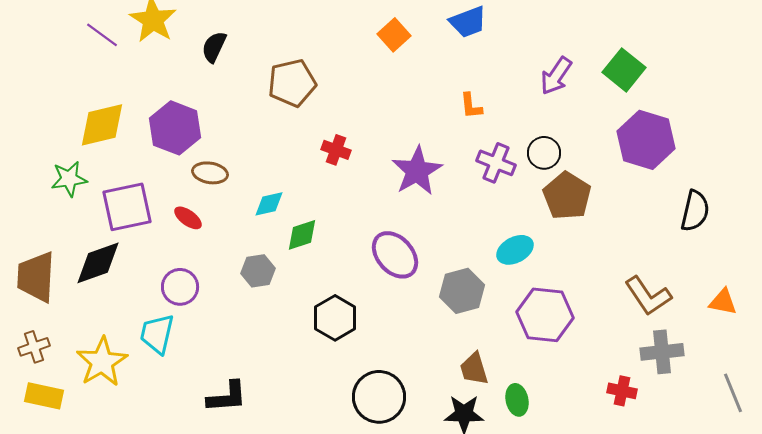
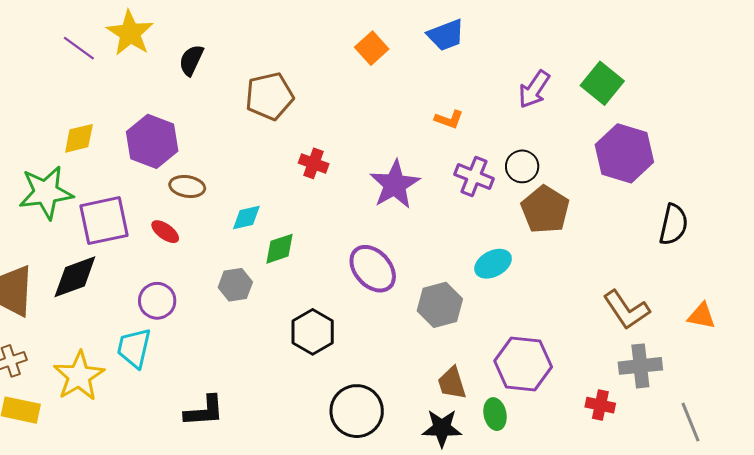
orange L-shape: (471, 106) -> (449, 119), turned -64
yellow diamond: (102, 125) -> (79, 138), size x0.7
green star: (69, 179) -> (46, 192), size x1.5
purple hexagon: (545, 315) -> (523, 364), moved
gray line: (733, 393) -> (691, 422), moved

